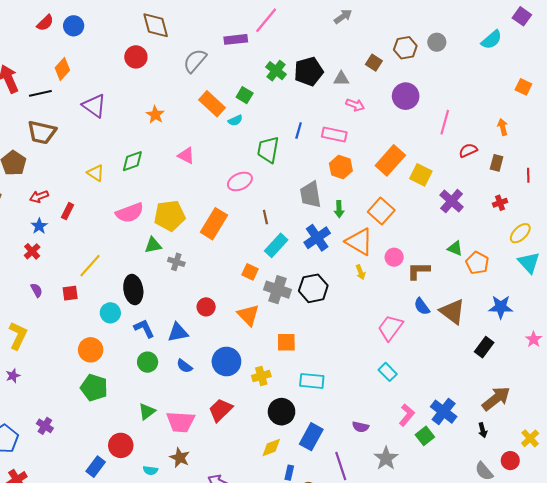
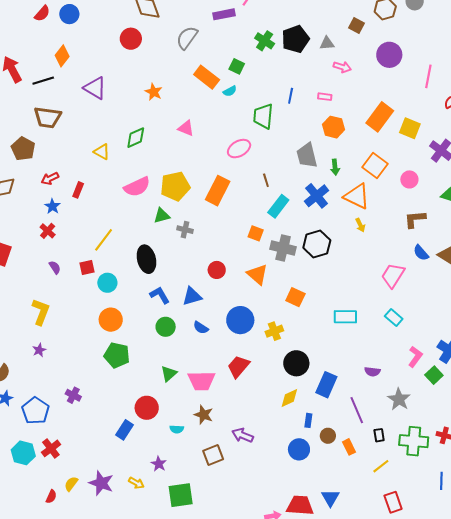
pink rectangle: (334, 134) -> (325, 97), size x0.6
pink circle: (394, 257) -> (409, 179), moved
cyan circle: (110, 313) -> (107, 283), moved
orange square: (286, 342) -> (295, 297), turned 30
cyan rectangle: (312, 381) -> (345, 317), moved

